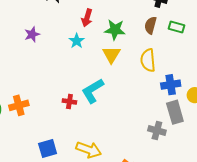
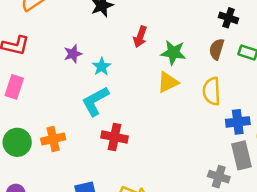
cyan star: (77, 41) -> (102, 67), moved
yellow triangle: (111, 55) -> (168, 82), turned 30
cyan L-shape: (93, 91) -> (95, 101), moved
red cross: (69, 102) -> (115, 137), size x1.5

